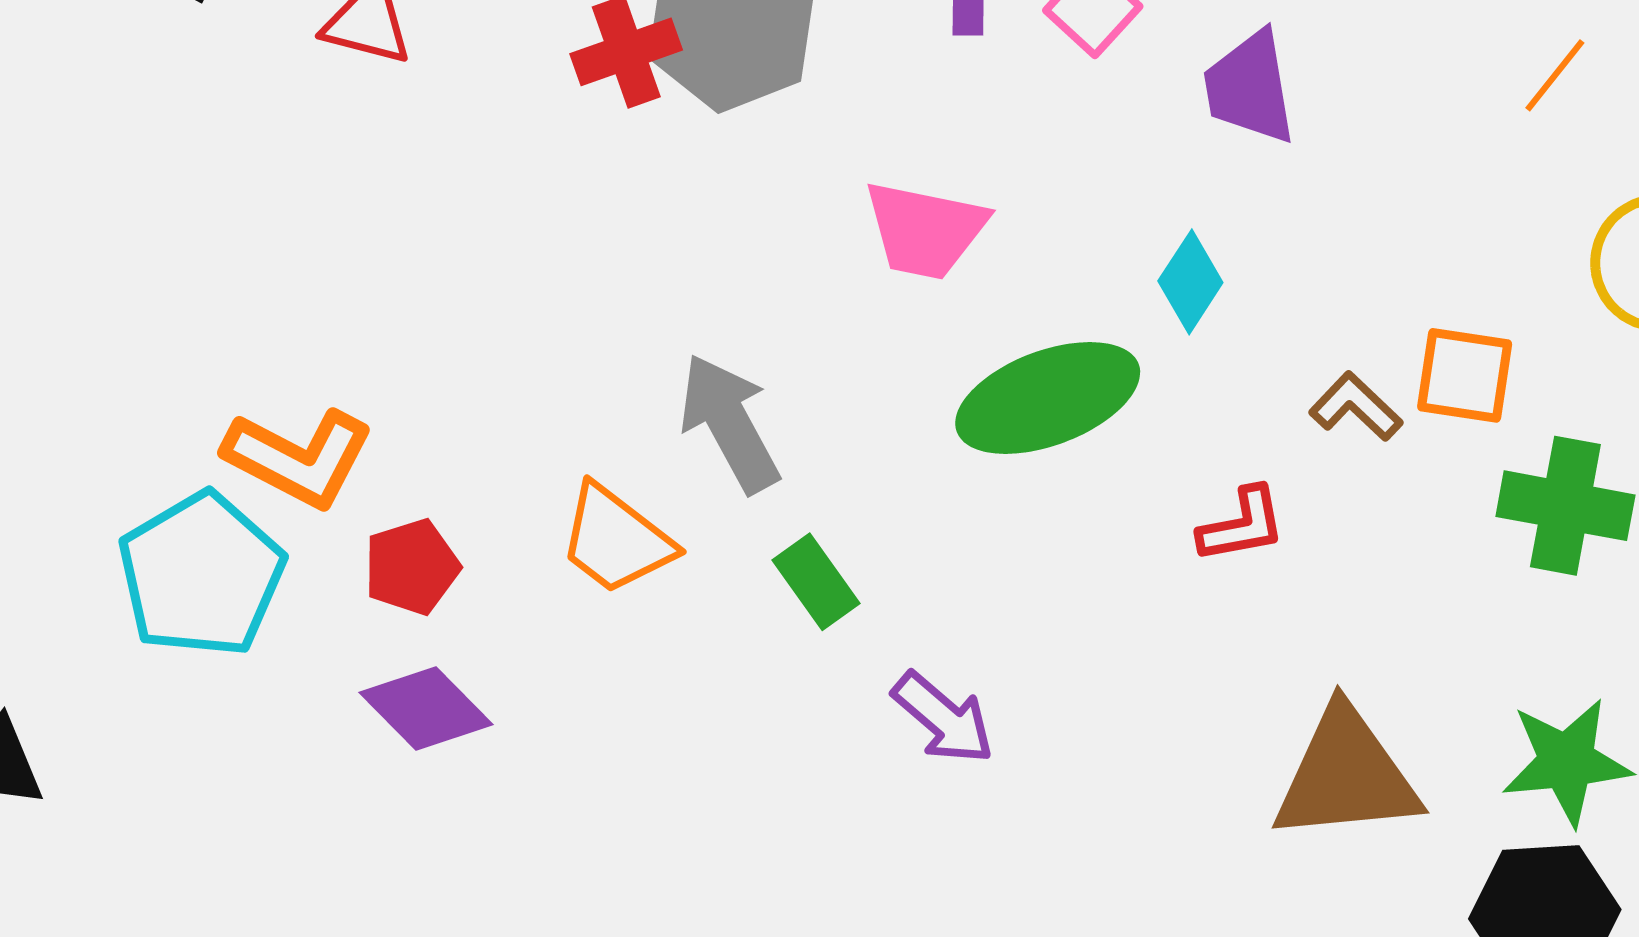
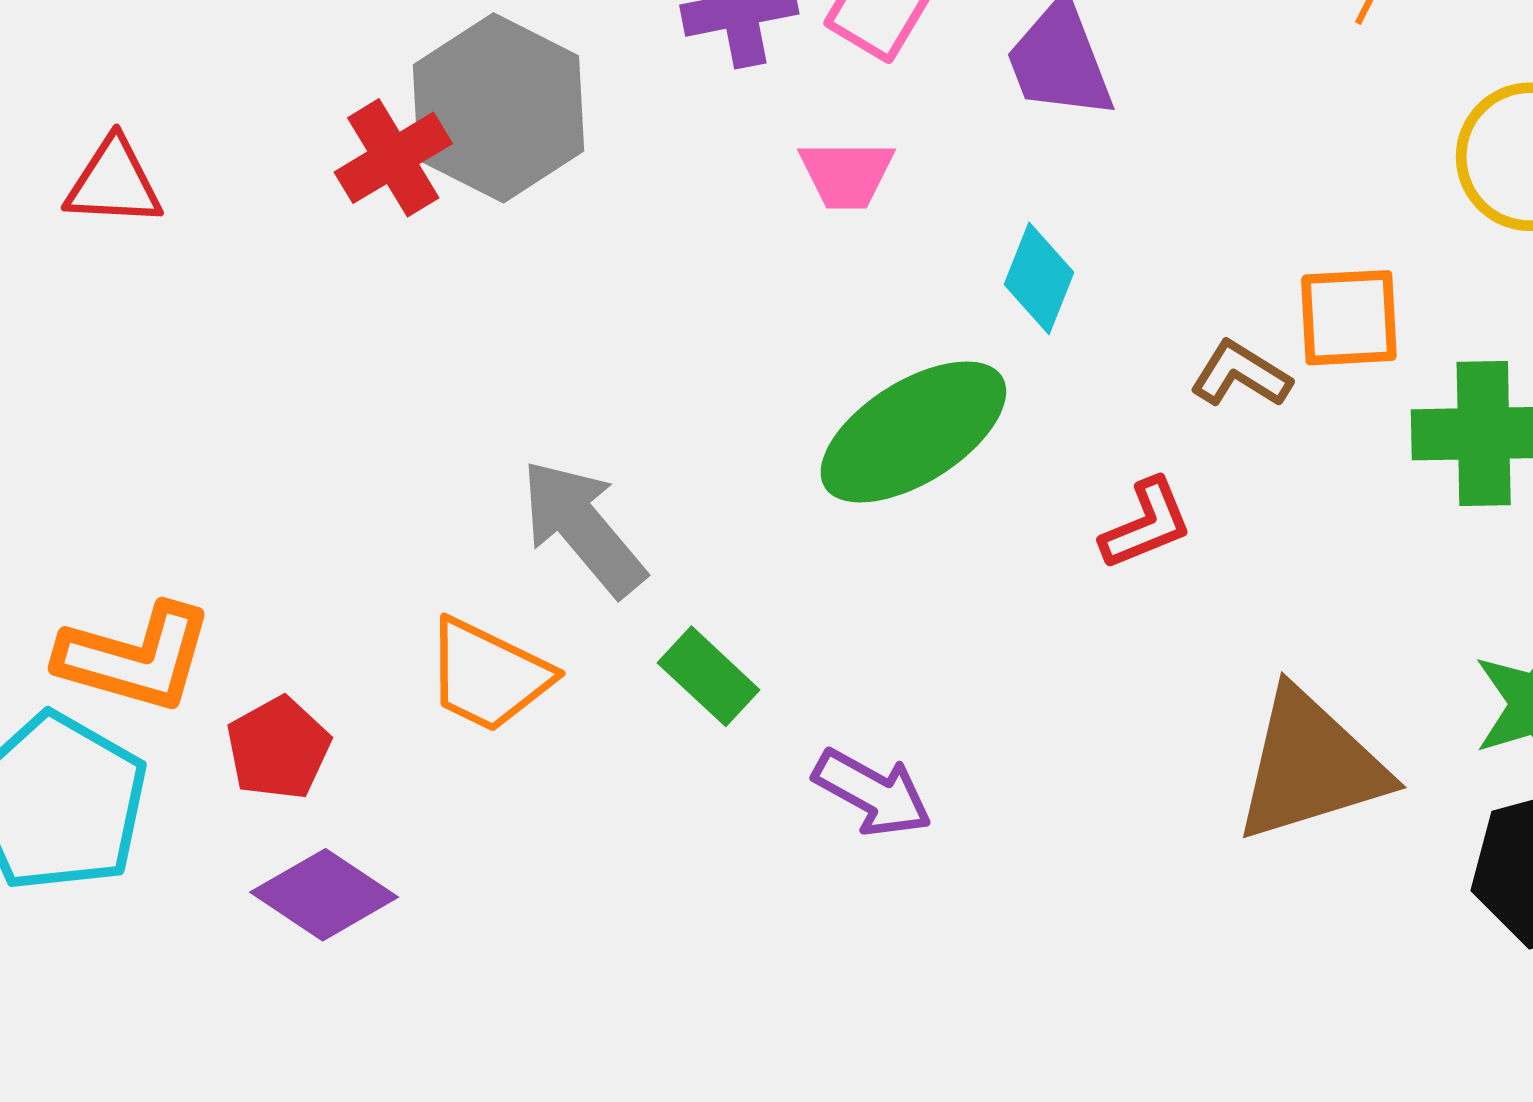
pink trapezoid: (925, 230) -> (847, 174), moved, size x0.7

